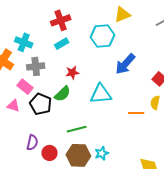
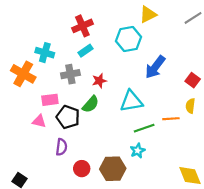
gray cross: (36, 66) -> (70, 74), moved
pink rectangle: (25, 87) -> (50, 100), turned -42
green line: (77, 129) -> (144, 128), moved
purple semicircle: (32, 142) -> (61, 147), moved
cyan star: (102, 153) -> (138, 151), moved

